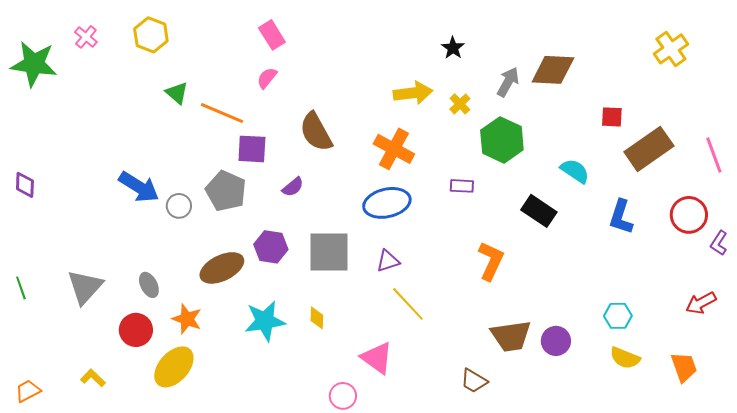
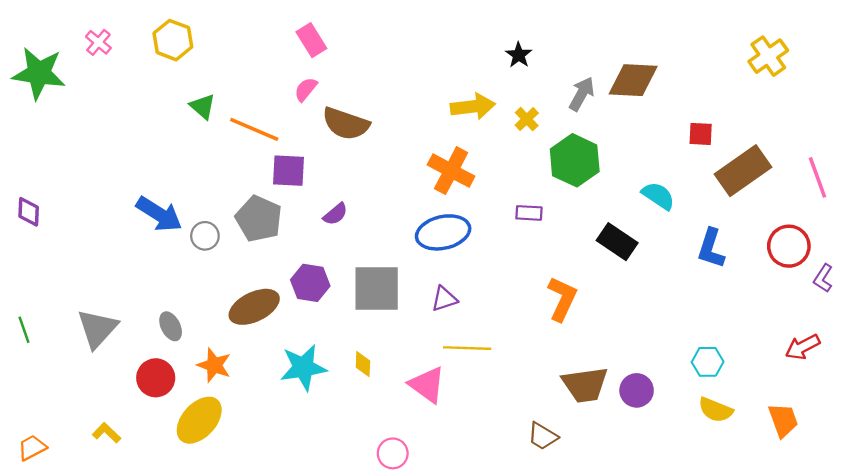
brown semicircle: (316, 132) -> (346, 124), moved, turned -42
yellow line: (408, 304) -> (467, 348), turned -45
pink triangle: (377, 358) -> (427, 385), moved

